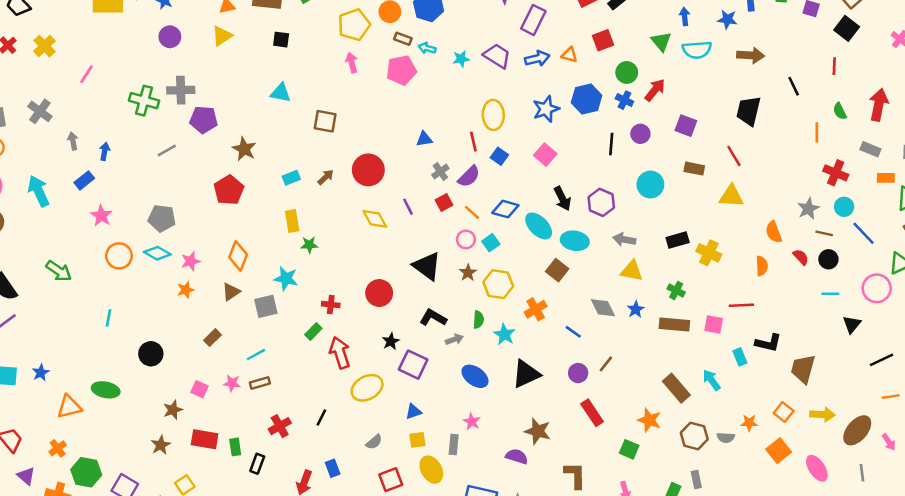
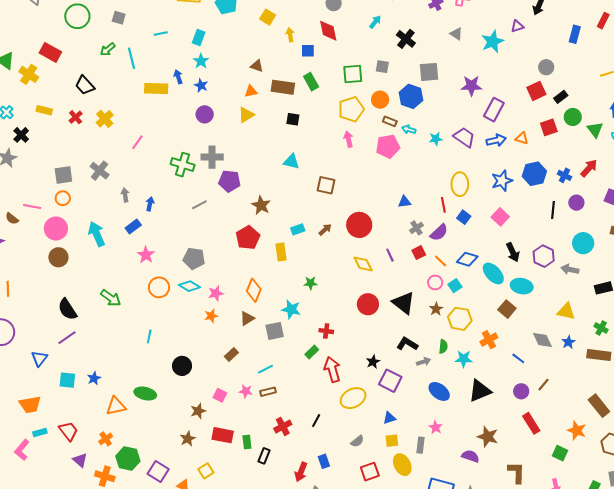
green circle: (627, 72) -> (573, 117), moved
yellow rectangle: (292, 221) -> (281, 252), moved
gray arrow: (624, 239) -> (570, 269), moved
red circle: (379, 293) -> (368, 304), moved
cyan star: (504, 334) -> (464, 359), turned -30

